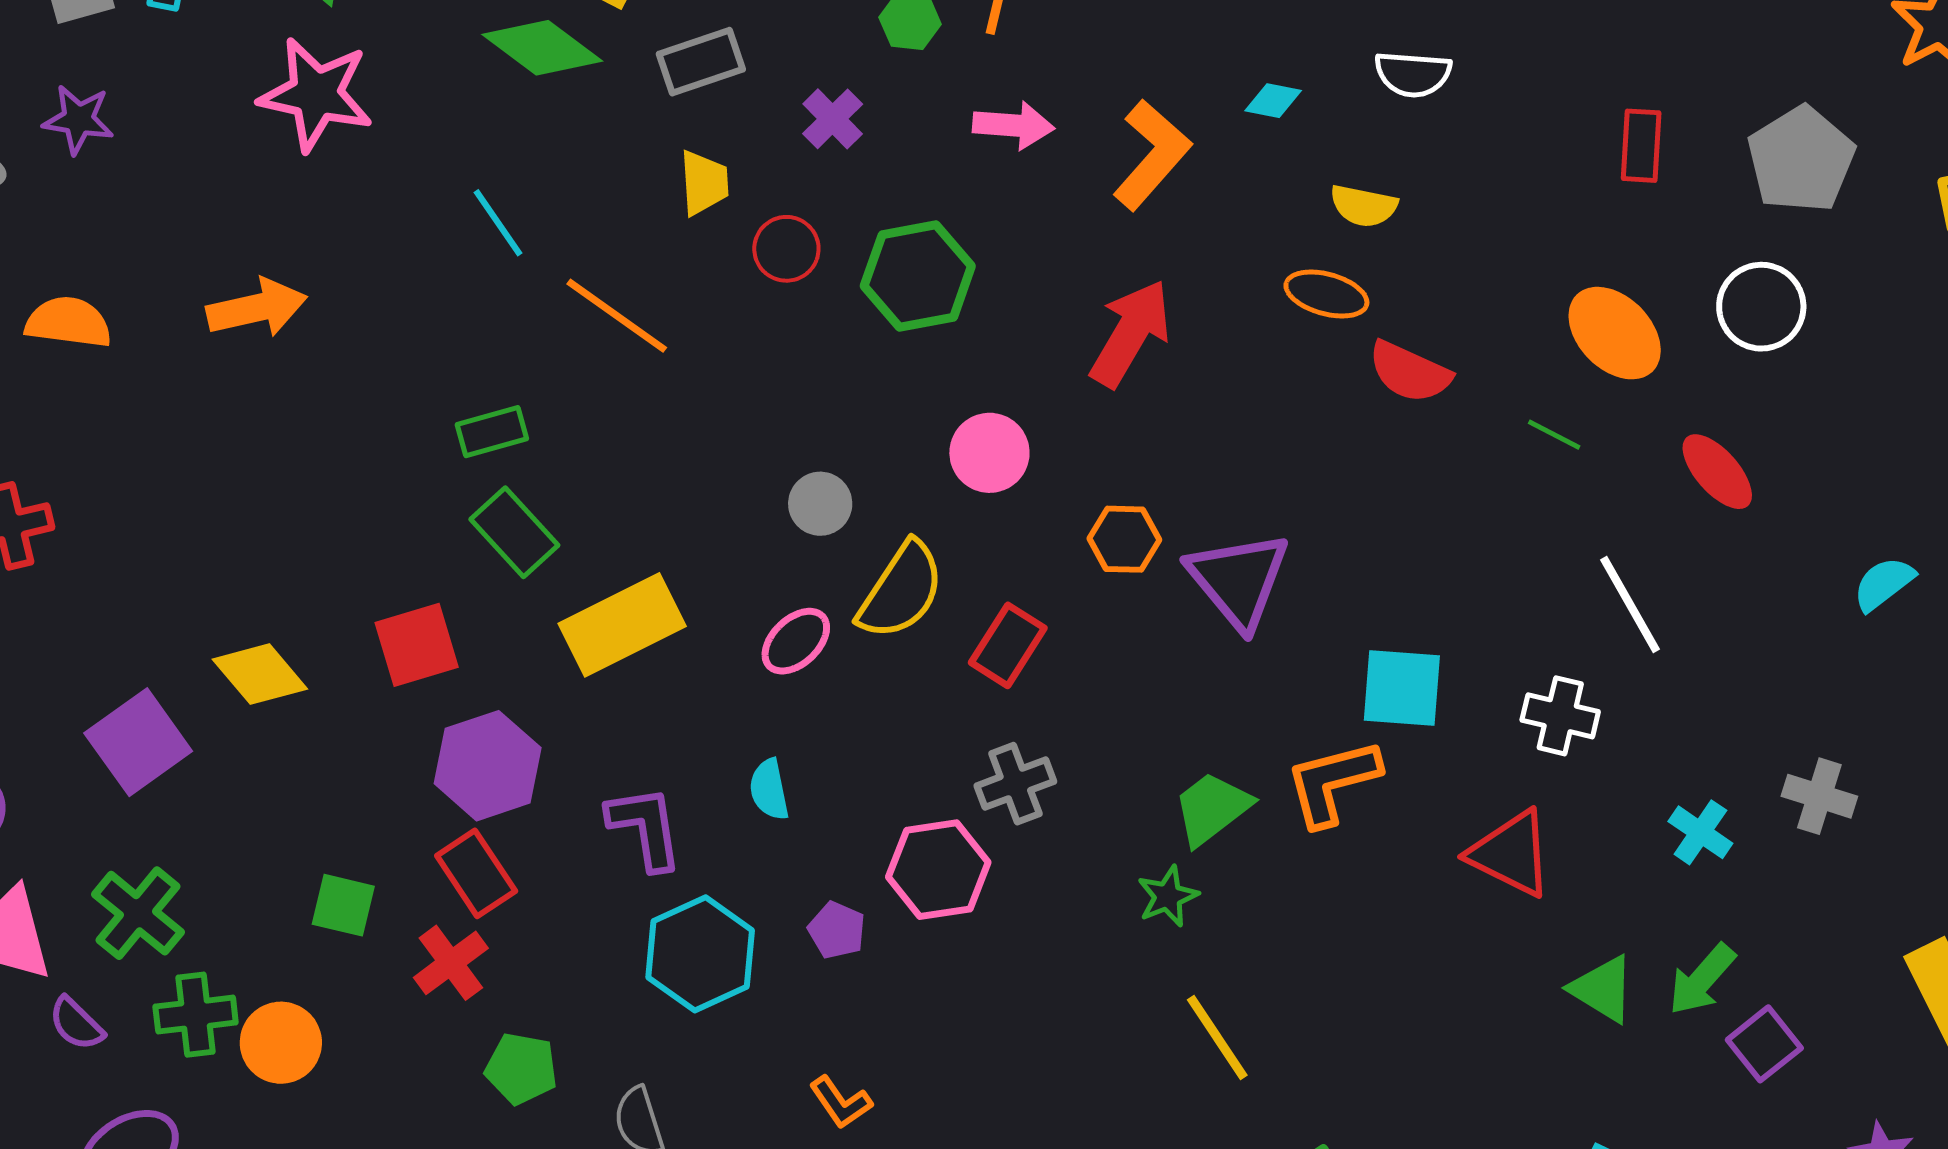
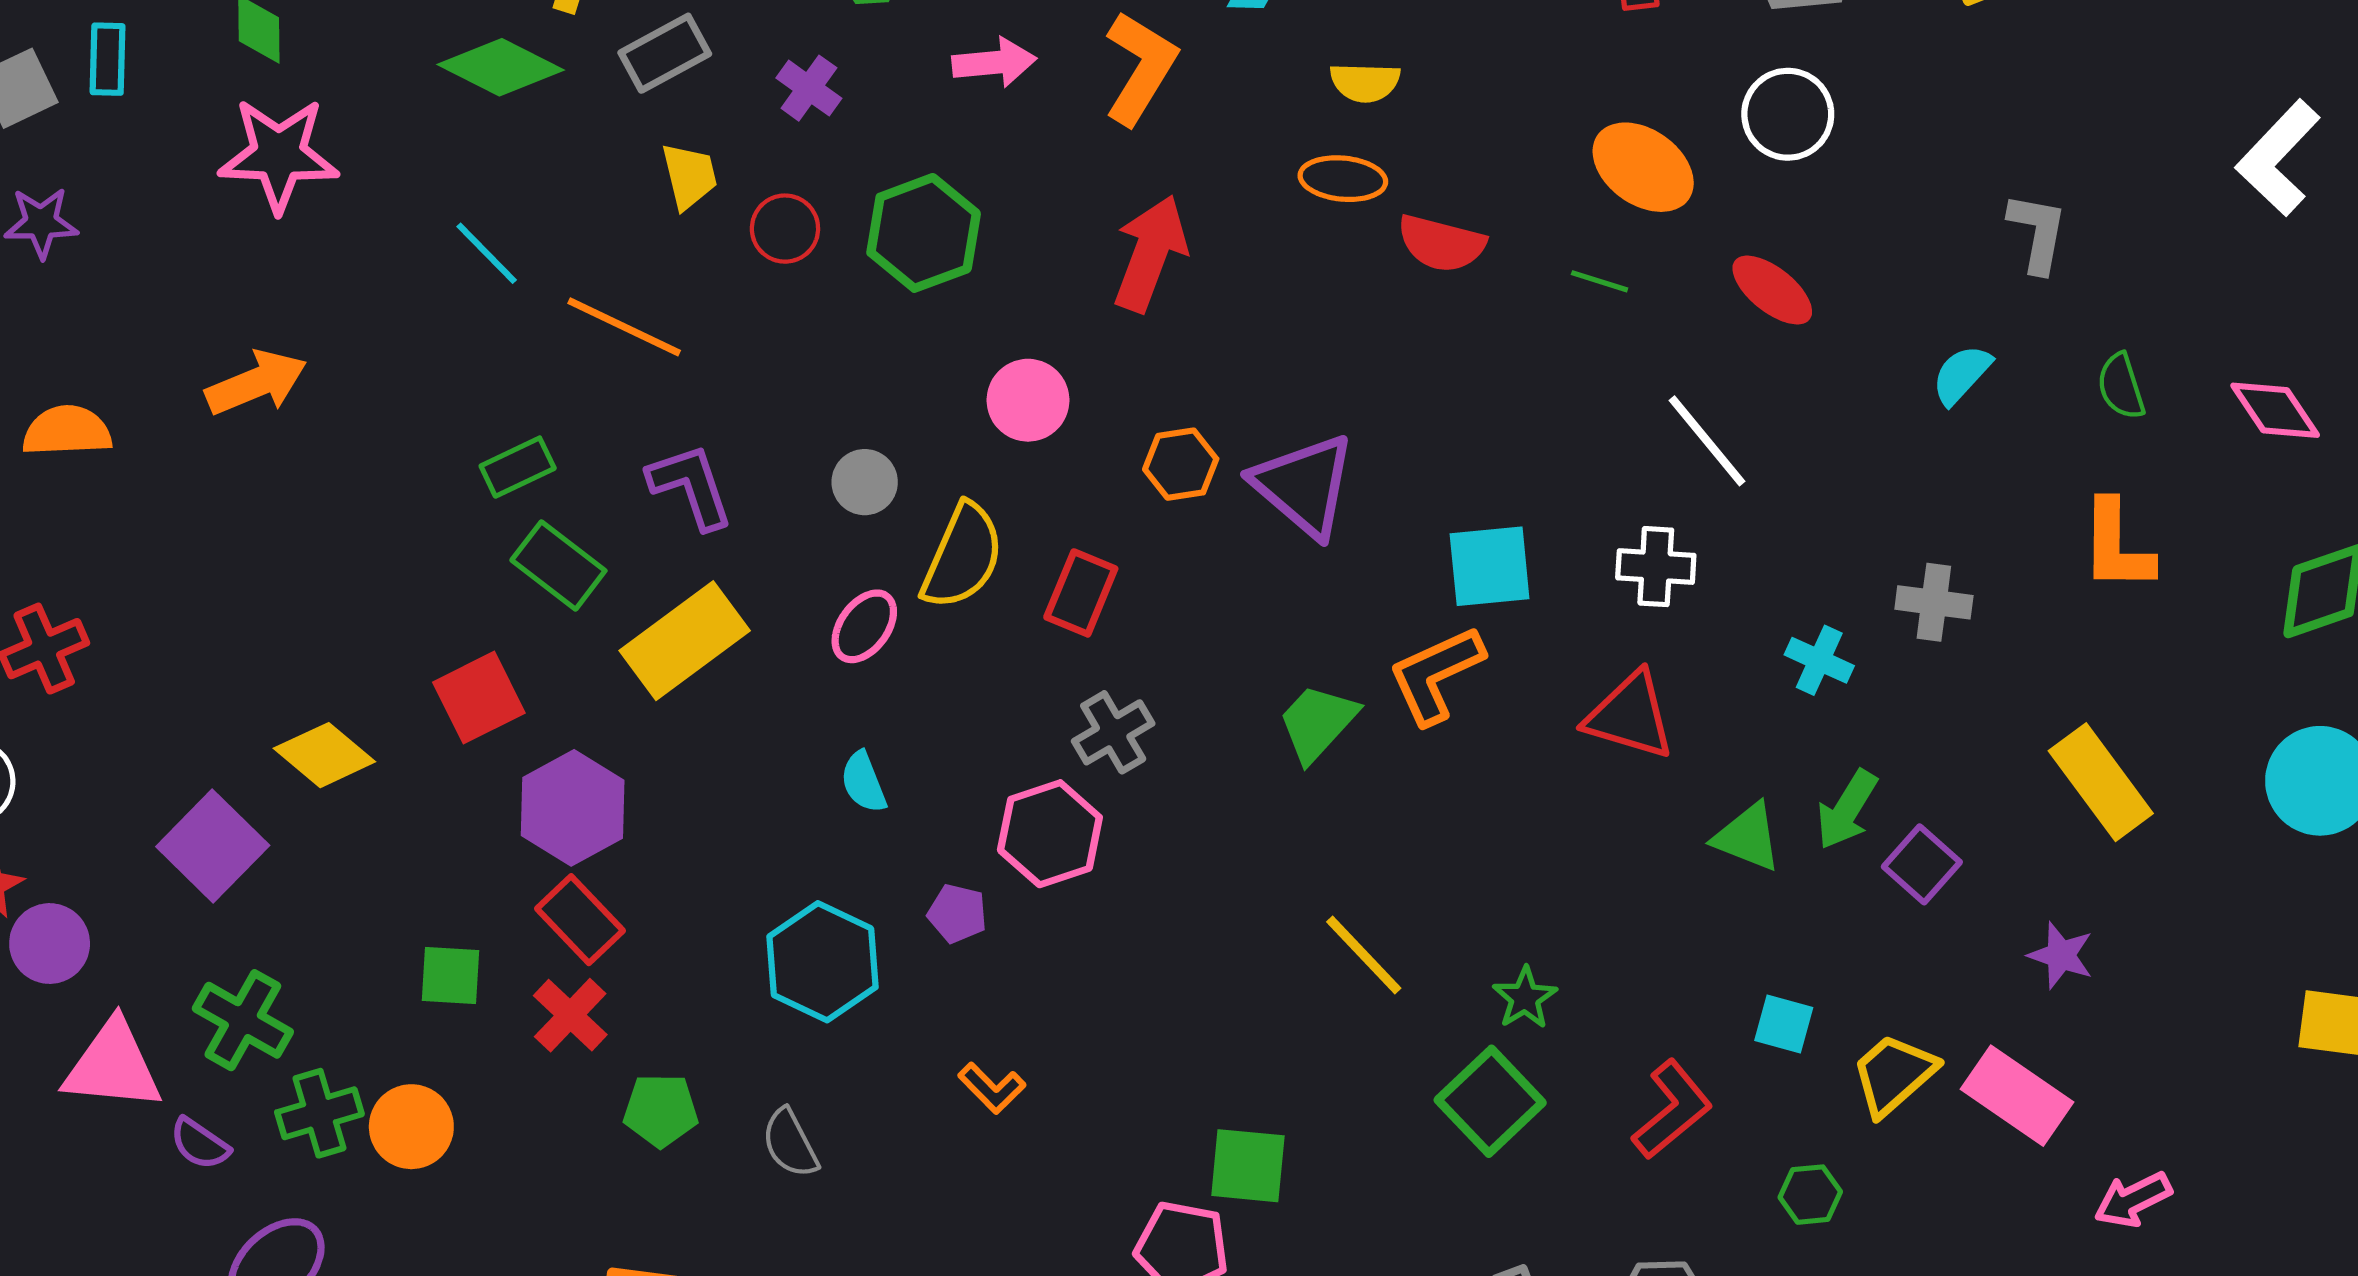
purple L-shape: (645, 828) -> (691, 486), moved
green star: (1168, 896) -> (1525, 998), moved

